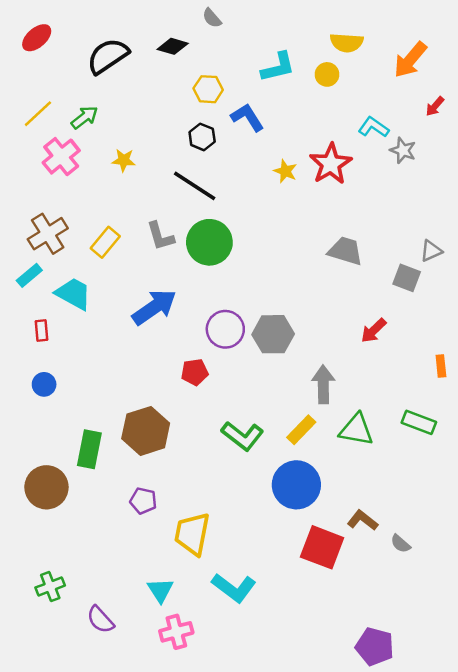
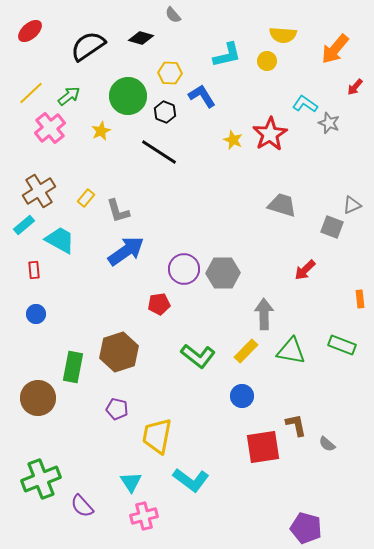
yellow star: (124, 160) -> (101, 131), turned -30
gray L-shape: (160, 236) -> (118, 211), moved
yellow rectangle: (105, 242) -> (86, 198), size x0.7
green circle: (209, 242) -> (128, 96), moved
blue circle: (296, 485) -> (242, 396), size x0.6
brown L-shape: (363, 520) -> (296, 425), turned 40
red square: (322, 547) -> (263, 447), turned -30
green cross: (50, 587) -> (41, 479), size x1.6

